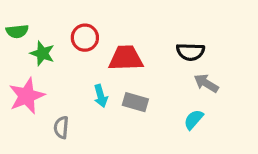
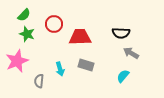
green semicircle: (17, 31) -> (24, 15), moved, turned -40
cyan arrow: (101, 96) -> (60, 69), moved

